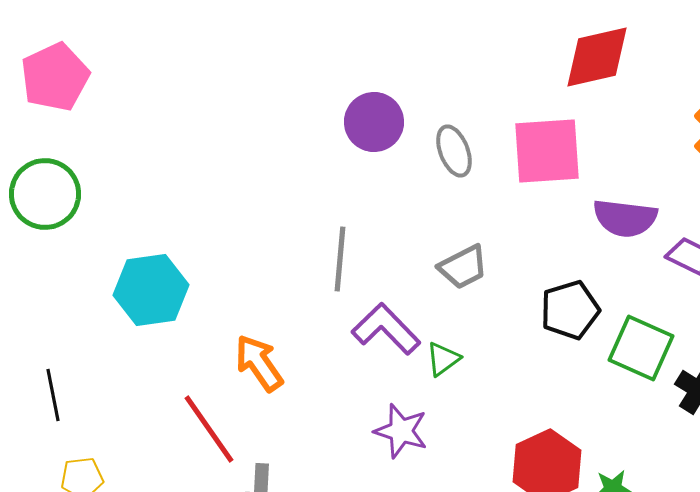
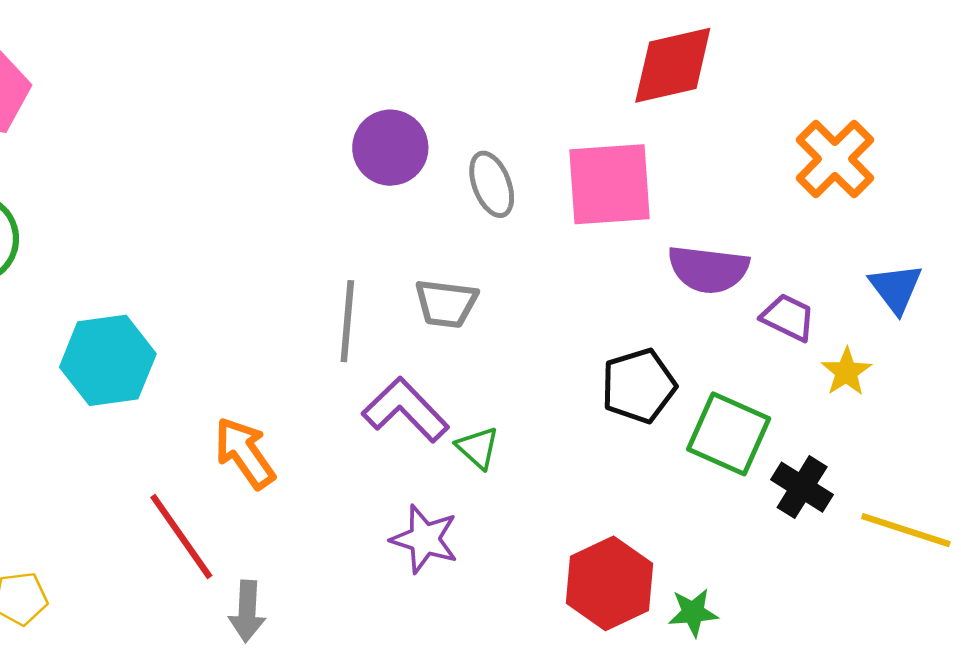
gray trapezoid: (463, 267) -> (446, 303), moved, turned 34
green triangle: (443, 359) -> (478, 448), turned -42

